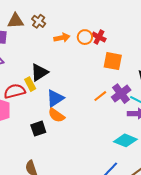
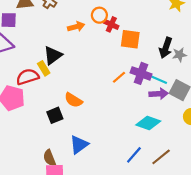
red cross: (99, 37) -> (111, 24), moved
orange arrow: (62, 38) -> (76, 27), moved
purple cross: (121, 94) -> (141, 73), turned -30
blue triangle: (55, 98) -> (79, 145), moved

